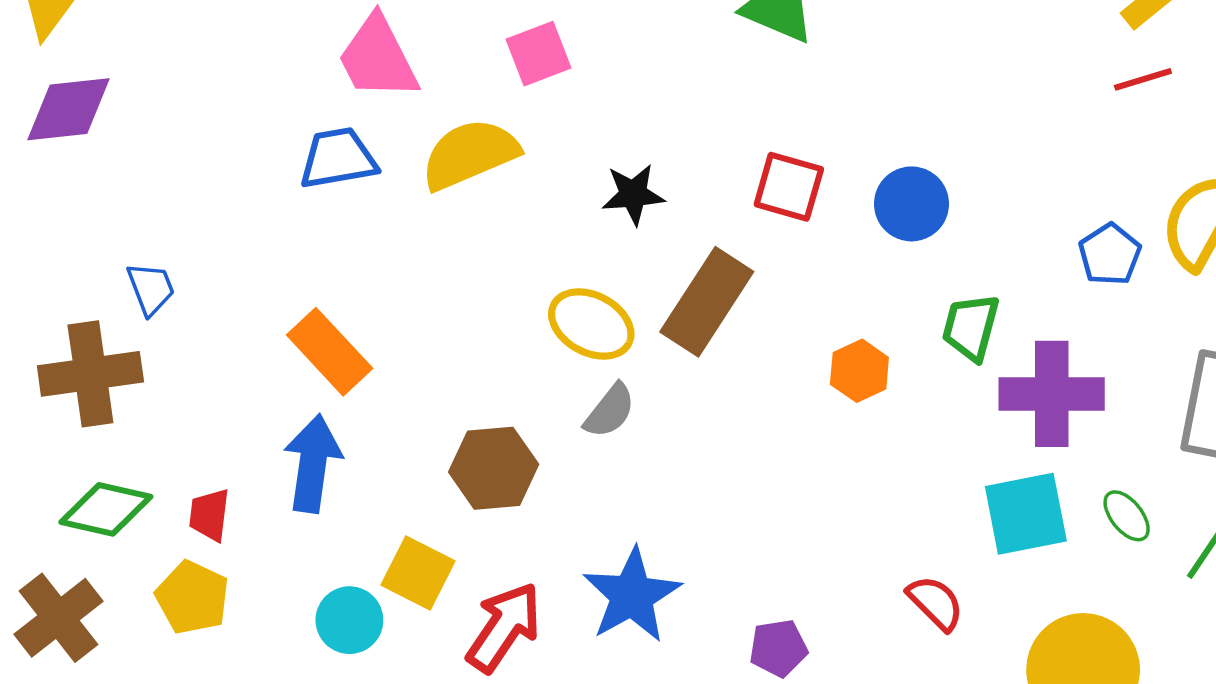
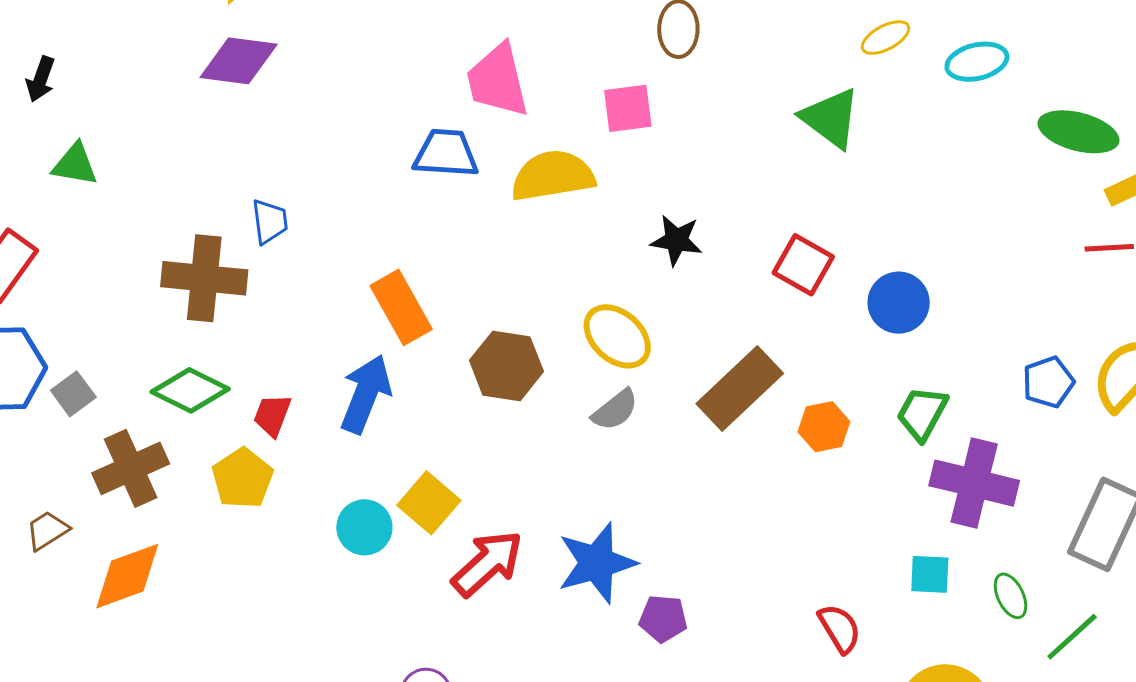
brown rectangle: (707, 302) -> (740, 389), moved
brown hexagon: (494, 468) -> (506, 366), moved
cyan square: (1026, 514) -> (930, 574), size x0.6
purple pentagon: (778, 648) -> (663, 619), moved

